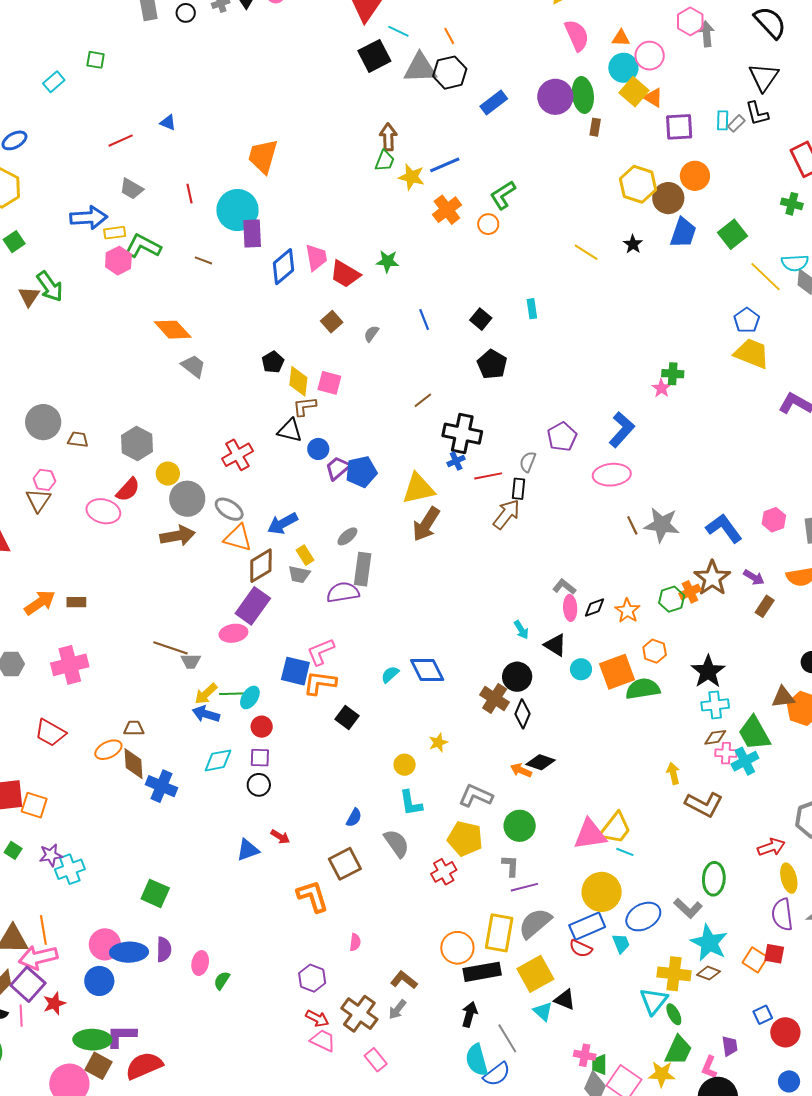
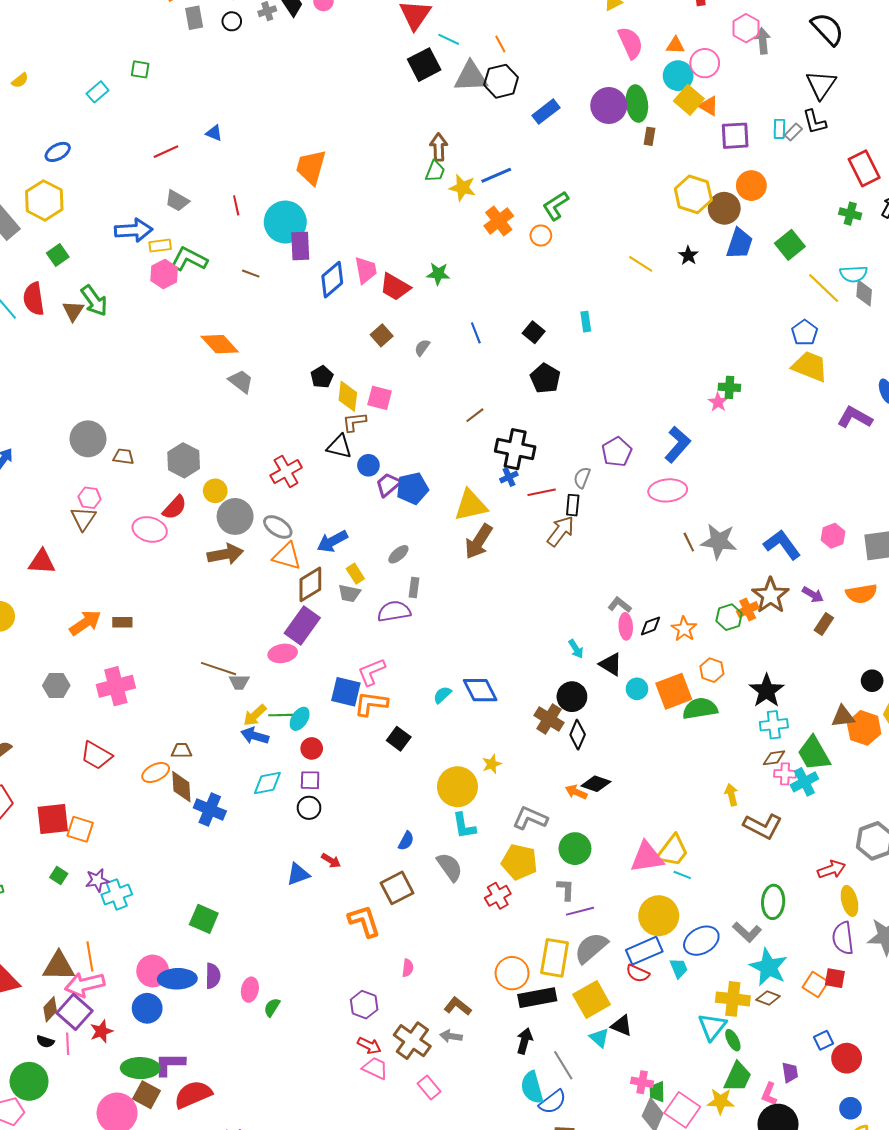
gray rectangle: (363, 569) -> (414, 588), size x0.6
yellow circle: (405, 765) -> (457, 787), size x1.8
gray arrow: (397, 1009) -> (451, 1036), turned 60

